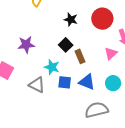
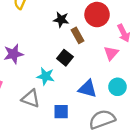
black square: (66, 45) -> (65, 58), moved
brown rectangle: (80, 56) -> (78, 35), moved
blue square: (65, 82) -> (61, 112), moved

